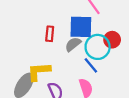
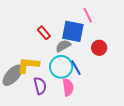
red rectangle: (50, 34) -> (44, 33), turned -56
cyan circle: (98, 47) -> (61, 67), moved

